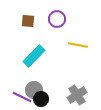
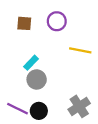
cyan rectangle: (34, 56) -> (31, 63), size x0.6
gray circle: (34, 90) -> (37, 79), moved

